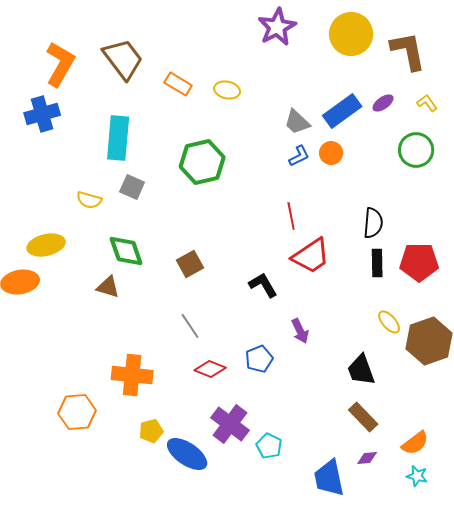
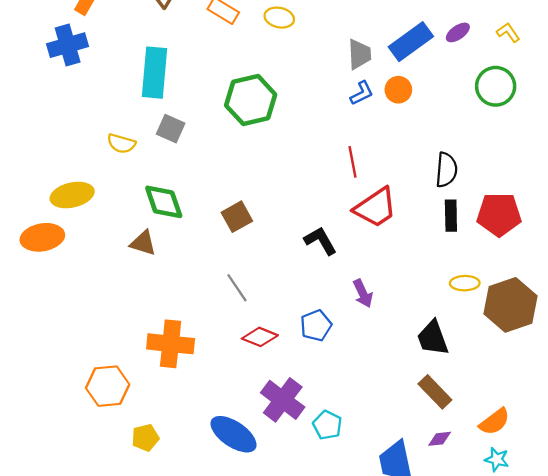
gray trapezoid: (297, 122) -> (359, 54), turned -136
yellow ellipse: (389, 322) -> (465, 283), turned -50
yellow pentagon: (151, 431) -> (145, 438), moved

